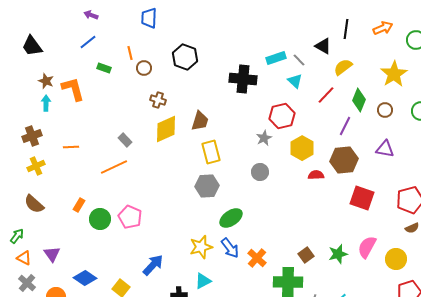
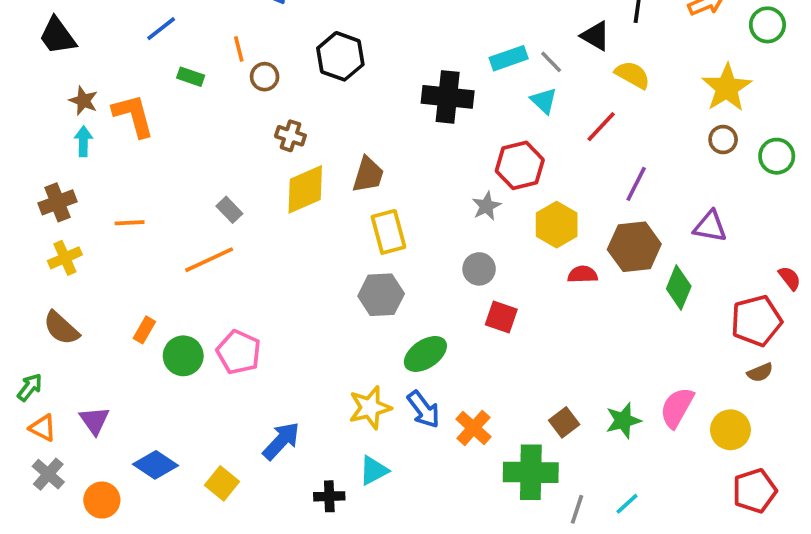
yellow semicircle: (343, 67) -> (632, 75), turned 66
green diamond: (359, 100) -> (679, 287), moved
brown circle: (385, 110) -> (723, 140), moved
red square: (362, 198) -> (501, 317), moved, size x0.7

